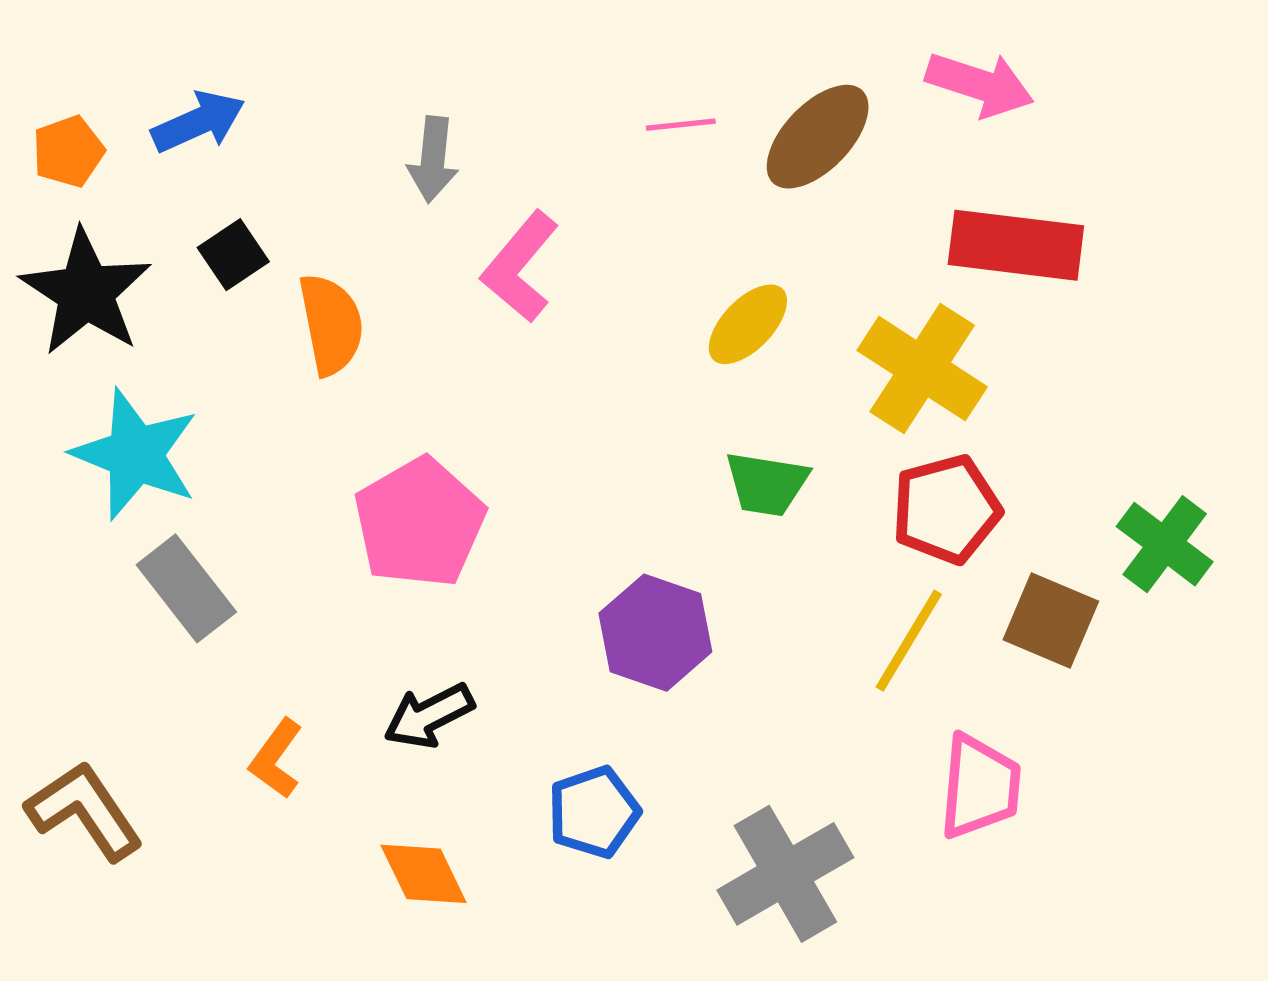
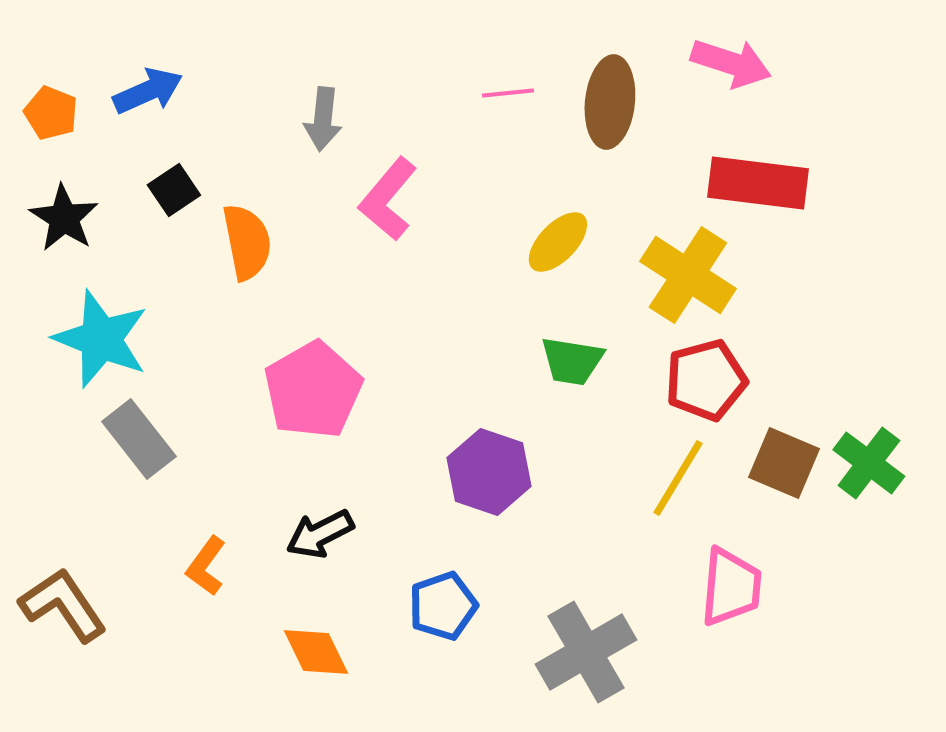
brown ellipse: (818, 137) -> (610, 102), turned -38
orange pentagon: (68, 151) -> (51, 113), turned -30
black star: (86, 292) -> (64, 218), size x0.7
green cross: (1165, 544) -> (869, 463), moved

